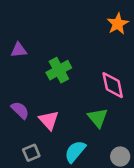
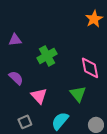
purple semicircle: (20, 110) -> (16, 78), moved

